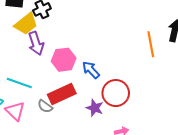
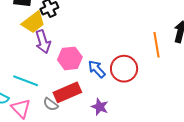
red circle: (116, 93) -> (124, 69), moved

